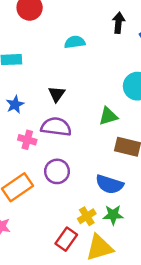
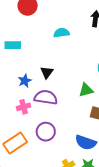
blue star: (15, 104) -> (25, 81), moved
pink cross: (27, 140) -> (24, 107), turned -32

